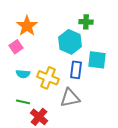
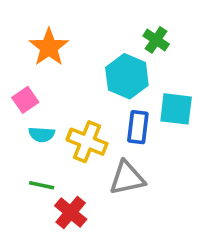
green cross: (86, 22) -> (156, 40), turned 32
pink square: (16, 47) -> (25, 100), moved

